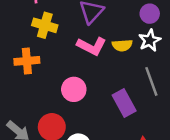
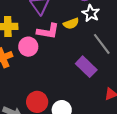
pink circle: (74, 89) -> (28, 47), moved

